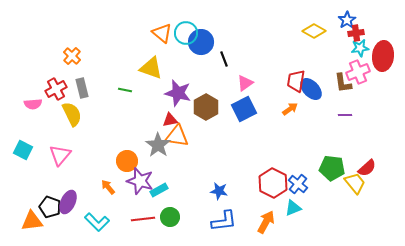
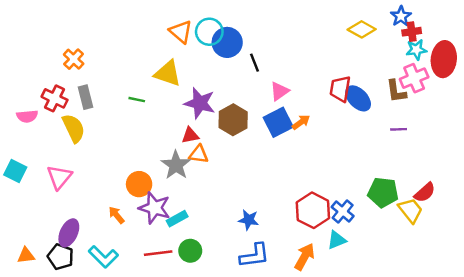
red cross: (56, 89) -> (55, 98), turned -35
orange arrow: (290, 109) -> (301, 122), moved
orange triangle: (177, 136) -> (199, 154), size x0.7
black pentagon: (50, 207) -> (60, 257), moved
orange triangle: (32, 221) -> (26, 256), size x0.7

